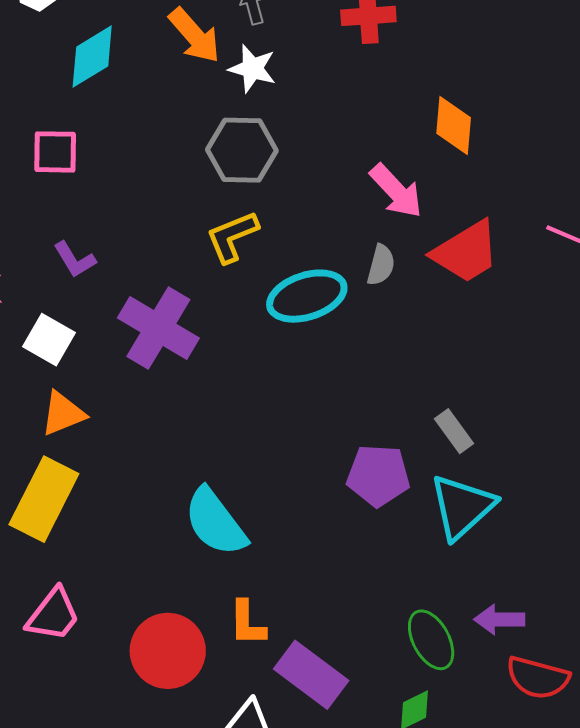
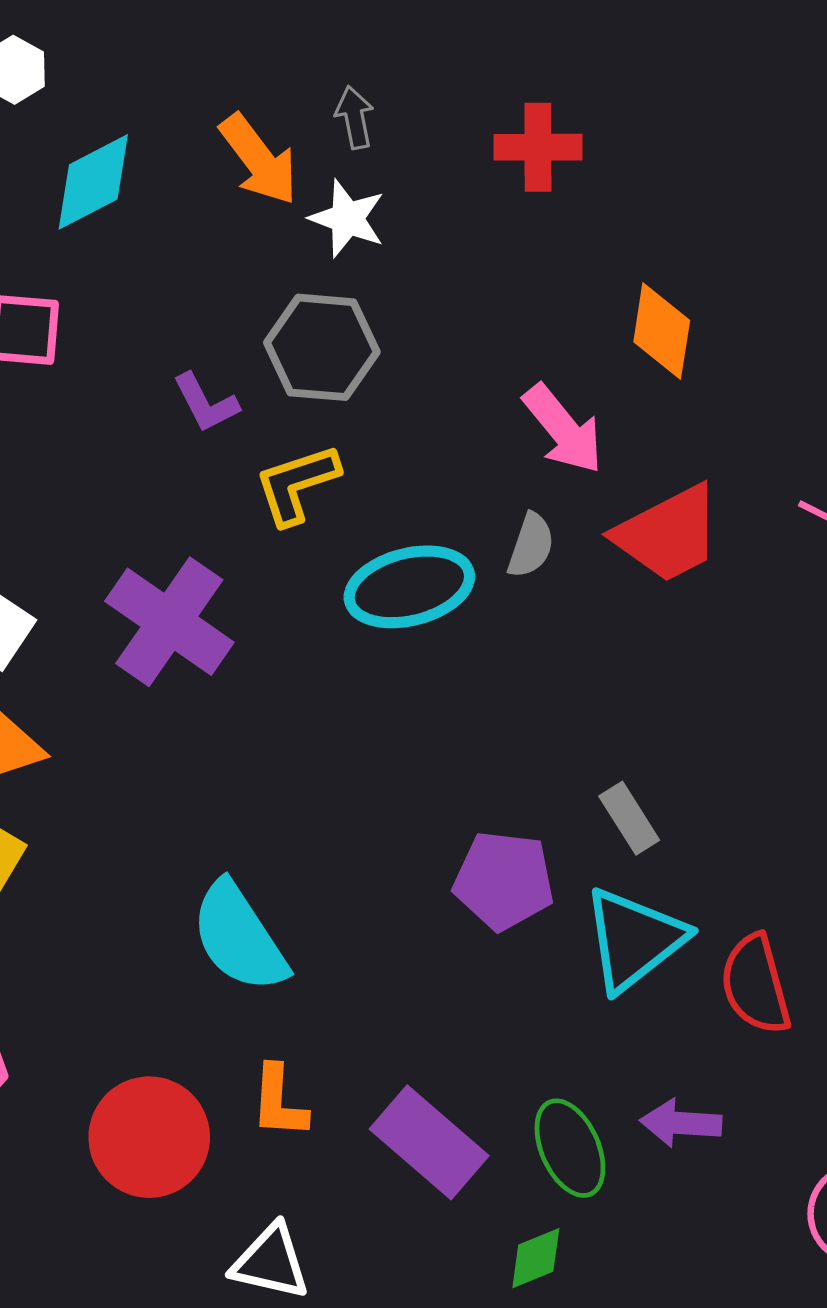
purple L-shape: (75, 260) -> (206, 403), moved
purple rectangle: (311, 675) -> (429, 1142), moved
red semicircle: (538, 678) -> (756, 984), moved, turned 56

